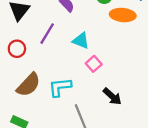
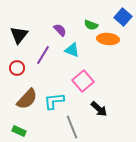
cyan triangle: (81, 41) -> (72, 50), moved
pink square: (94, 64) -> (83, 81), size x1.5

